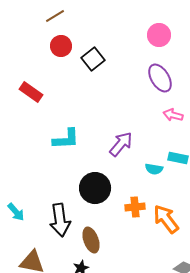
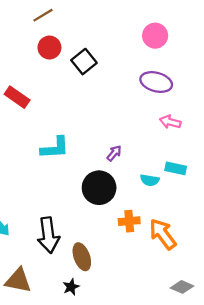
purple ellipse: (160, 78) -> (156, 82), turned -44
purple arrow: (121, 144) -> (114, 153), size x0.6
black circle: (95, 188) -> (99, 188), moved

